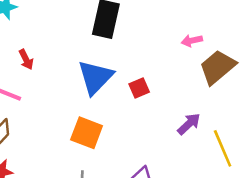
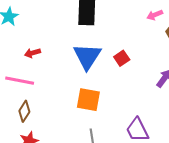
red arrow: (26, 60) -> (32, 53), turned 112

